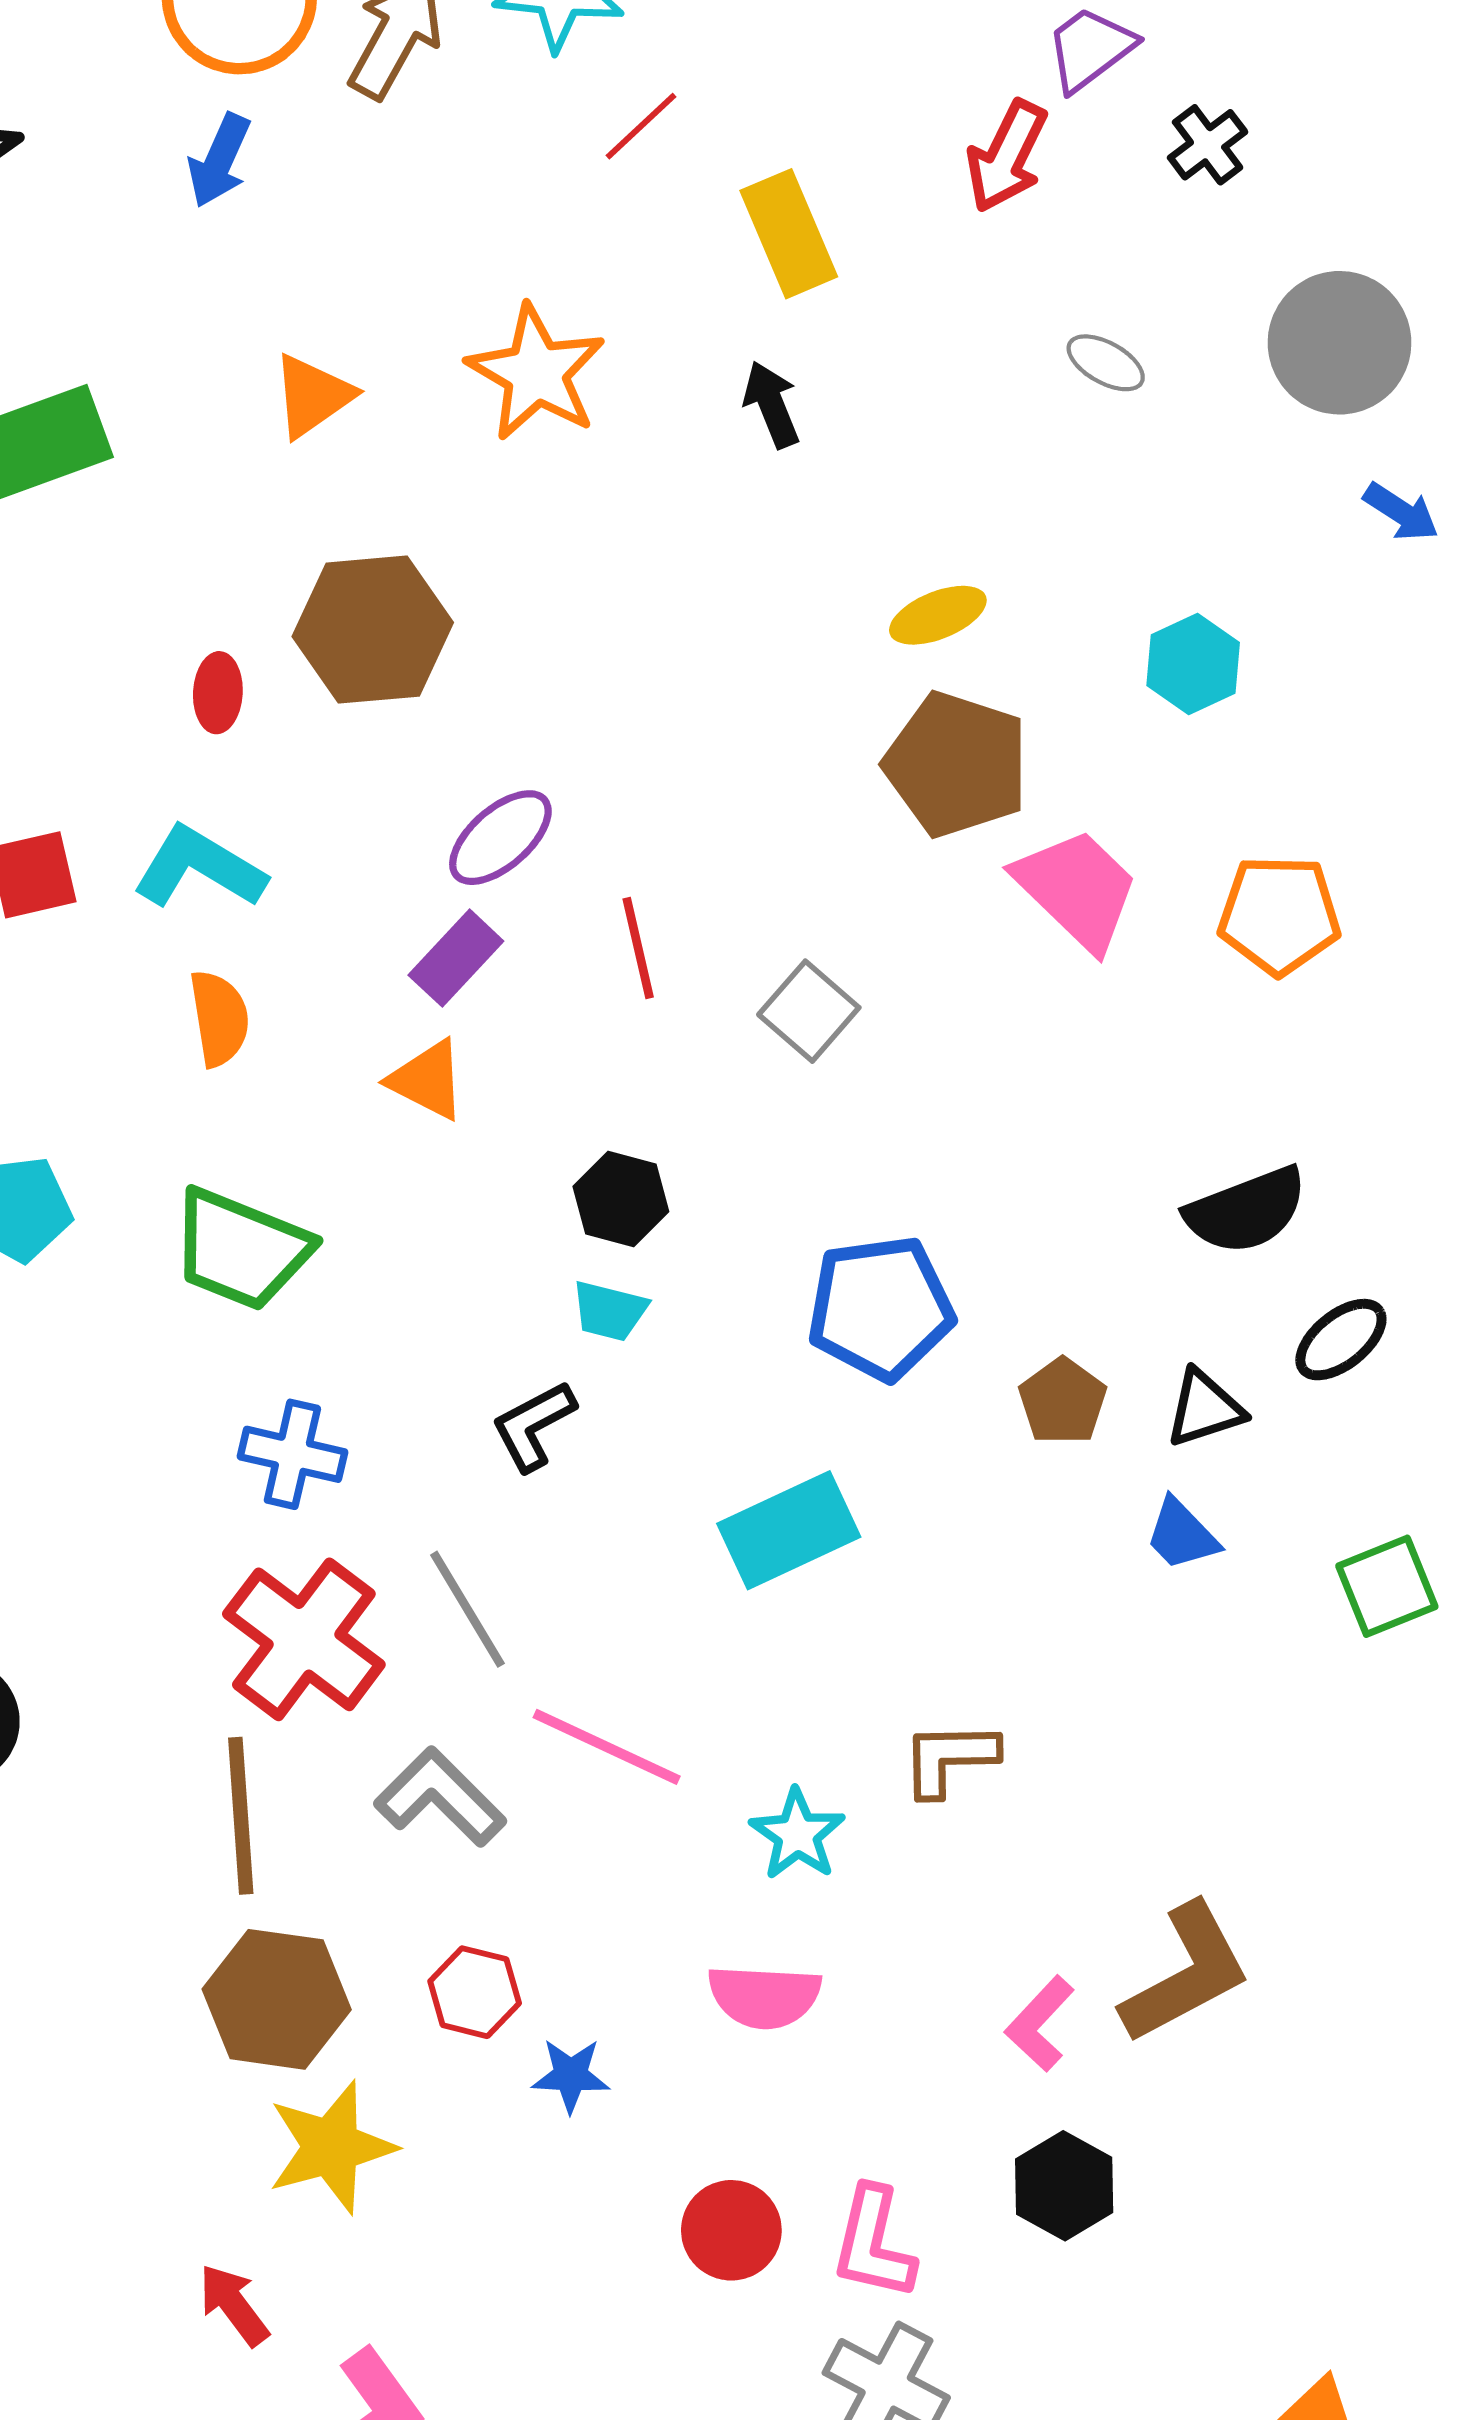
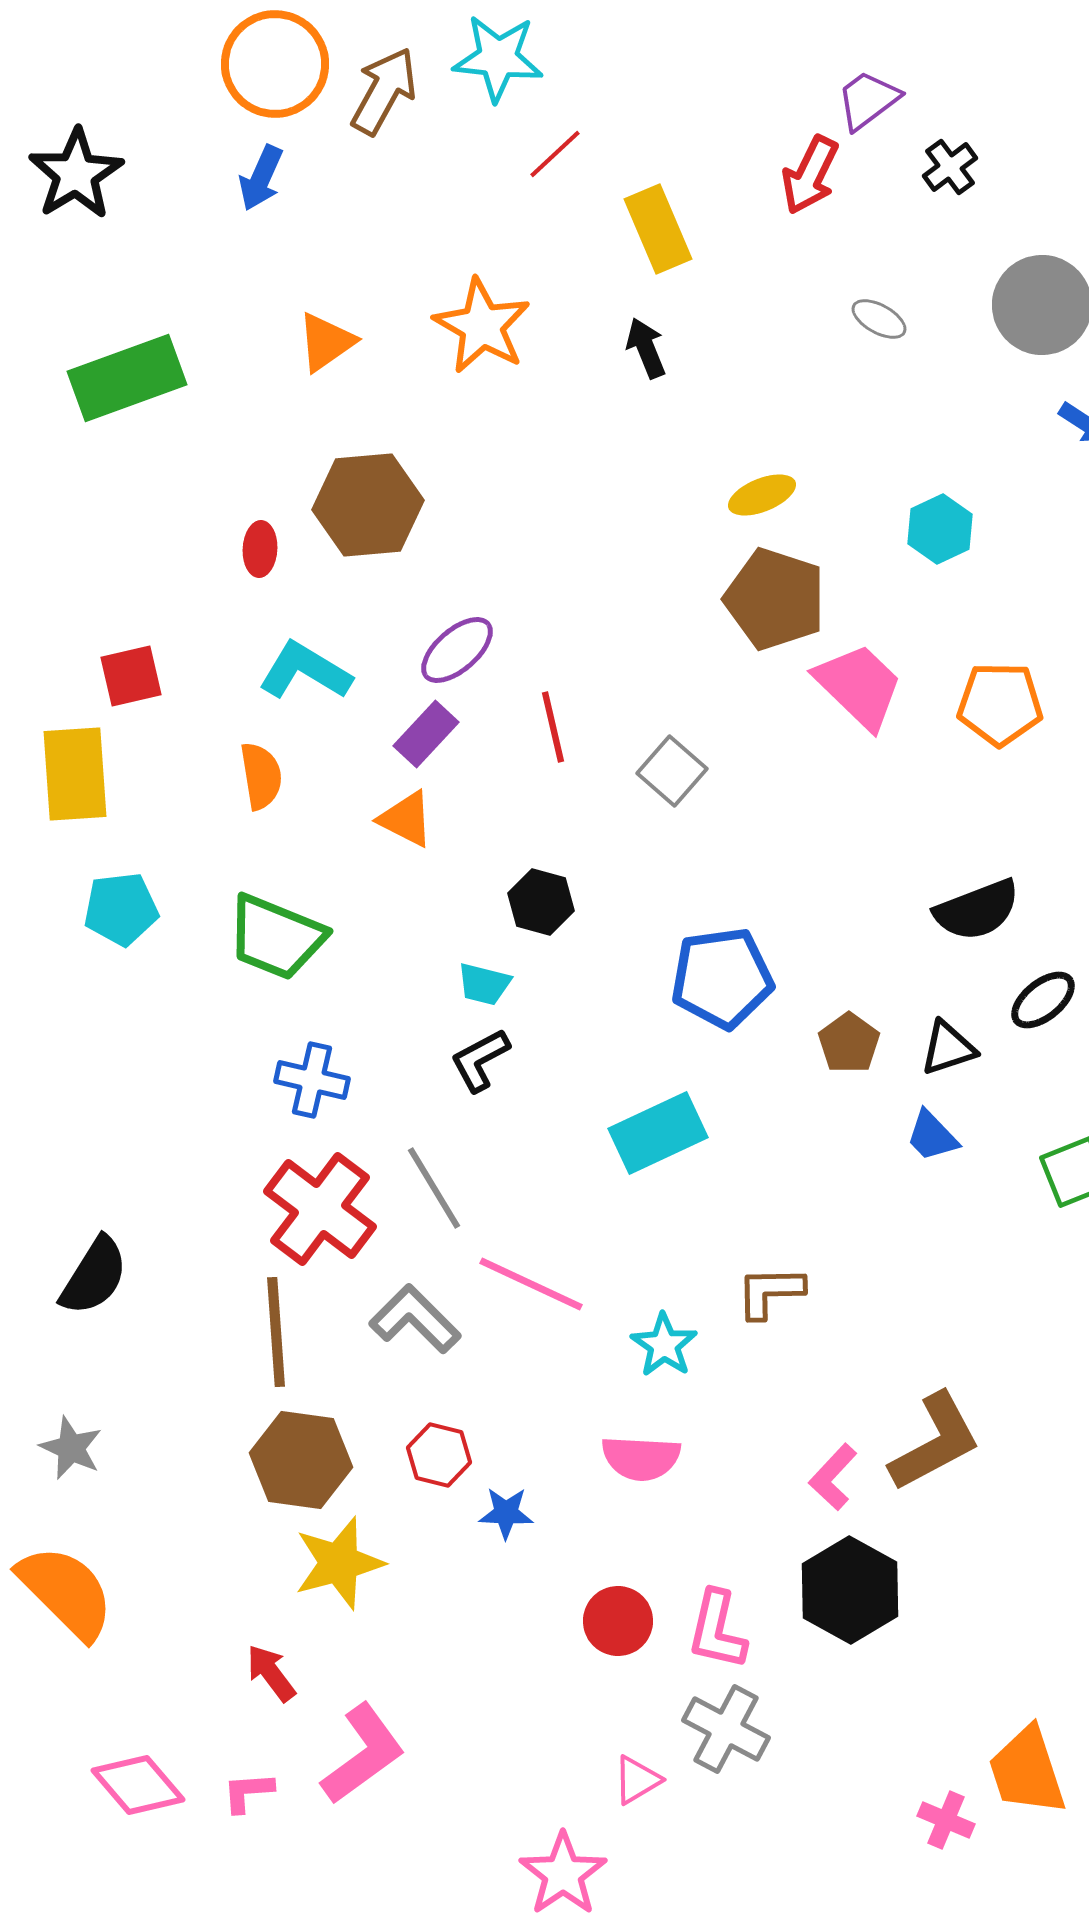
cyan L-shape: (199, 868) -> (305, 671), moved
cyan trapezoid: (609, 1311) -> (484, 984), moved
black hexagon: (1064, 2186) -> (850, 1590), size x1.4

